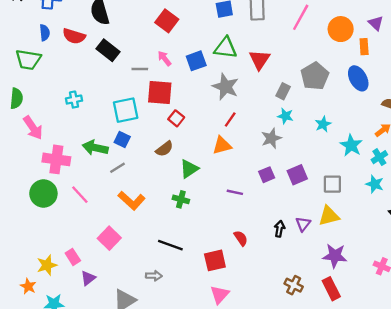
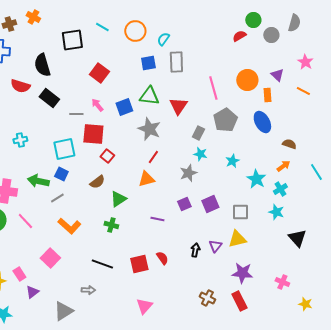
pink line: (301, 17) -> (213, 88), moved, turned -45
red square: (215, 260) -> (139, 264), moved

